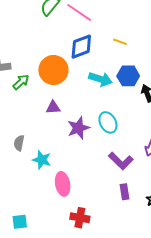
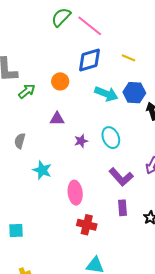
orange circle: (53, 70) -> (60, 81), size x0.6
purple star: (78, 128) -> (81, 141), size x0.6
gray semicircle: (19, 143) -> (20, 141), moved
pink ellipse: (63, 184) -> (75, 193), moved
red cross: (80, 218) -> (87, 225), moved

